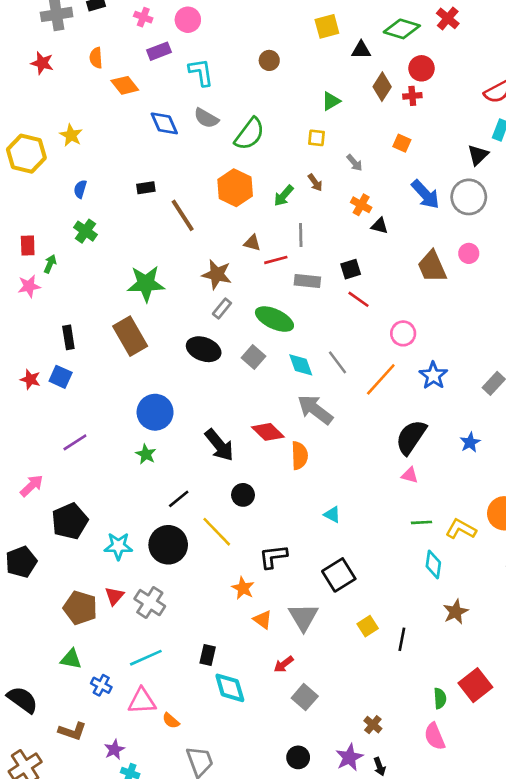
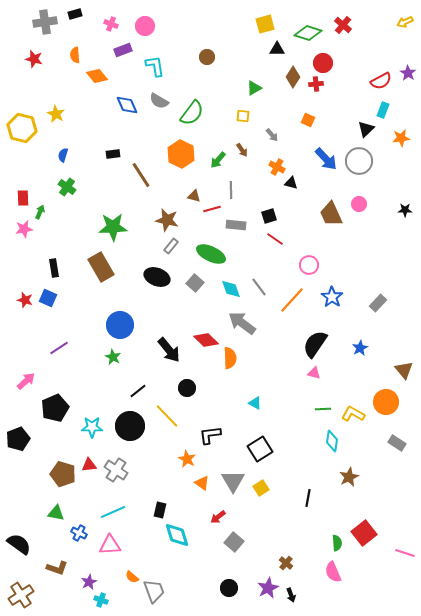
yellow square: (327, 26) -> (265, 24), moved
red triangle: (114, 596) -> (89, 465), turned 42
yellow square: (368, 626) -> (261, 488), moved
orange semicircle: (171, 721) -> (132, 577), moved

